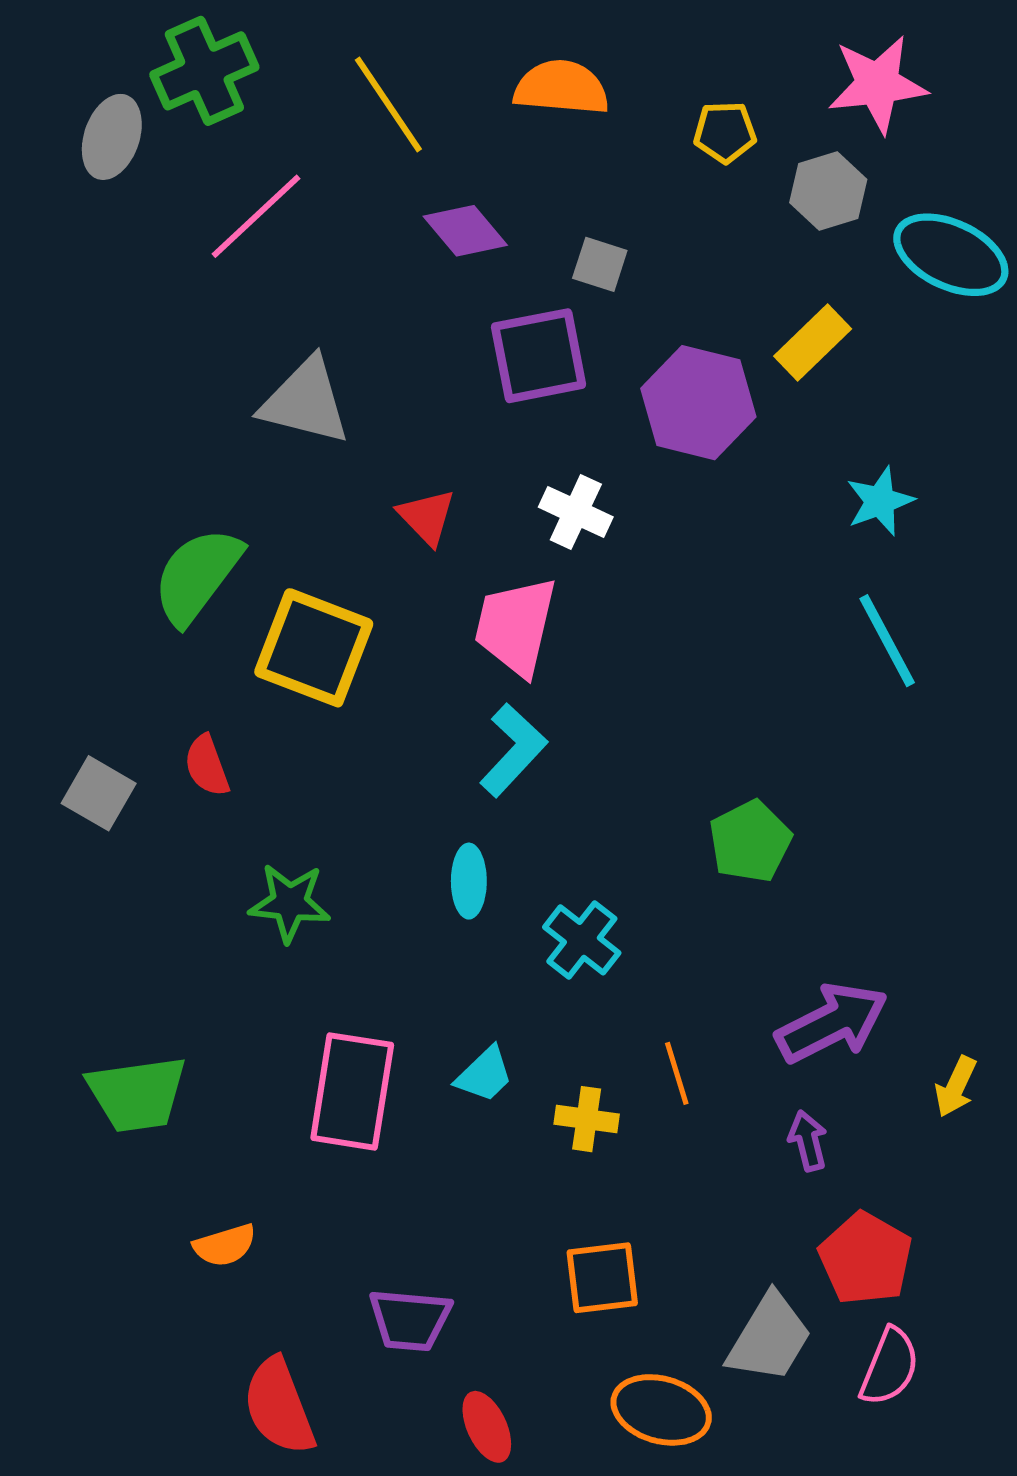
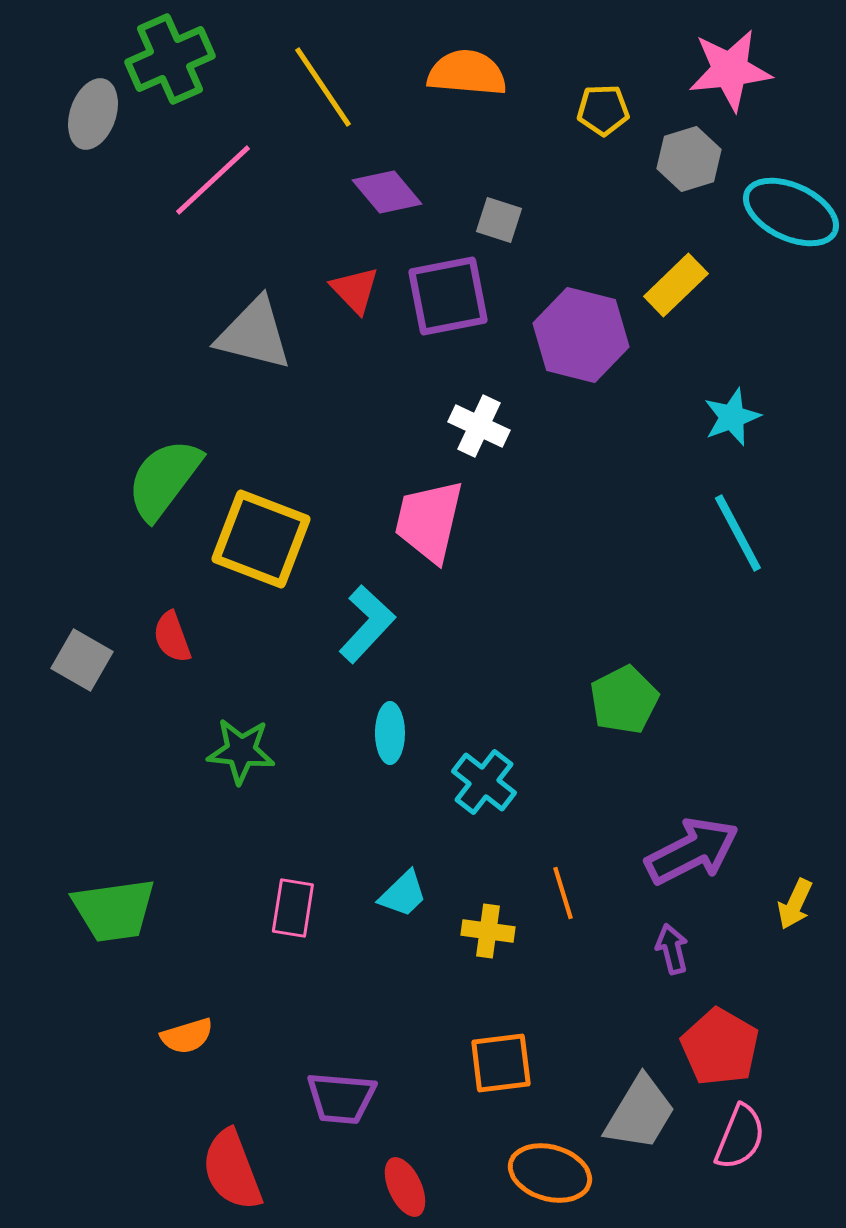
red triangle: (427, 517) -> (355, 290), moved
cyan L-shape: (513, 750) -> (367, 624), moved
pink rectangle: (352, 1091) -> (293, 908), size x0.6

